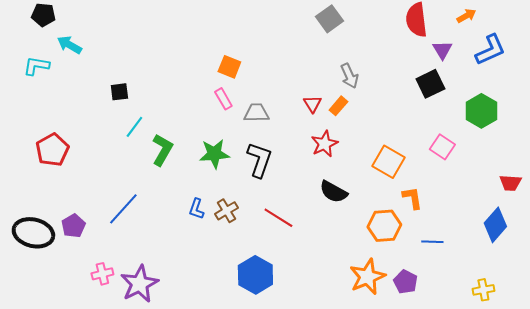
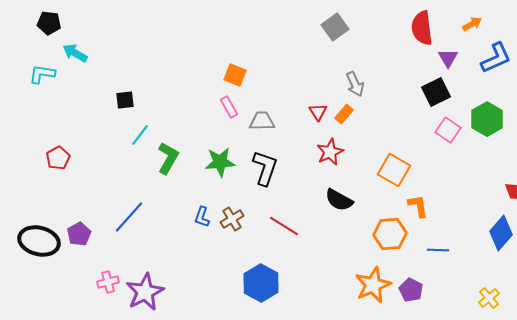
pink square: (442, 147) -> (448, 130), moved
red pentagon: (52, 150) -> (58, 158), size x0.7
yellow cross: (483, 290) -> (489, 298), turned -30

